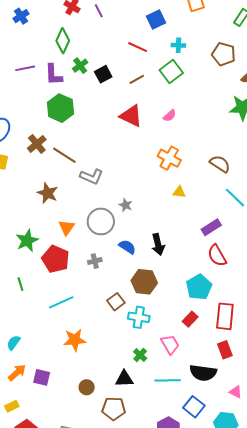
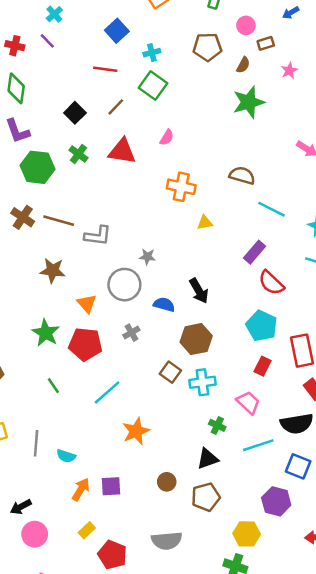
green cross: (80, 66) -> (78, 154), moved
cyan semicircle: (13, 343) -> (66, 456), turned -91

